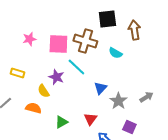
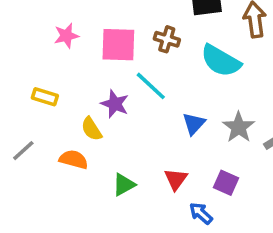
brown cross: (85, 41) -> (167, 39), size x0.6
cyan semicircle: (115, 53) -> (221, 61), size x1.6
gray star: (118, 101) -> (239, 127), moved
purple square: (129, 127) -> (226, 183), moved

